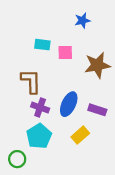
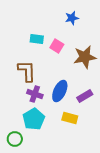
pink square: (65, 53) -> (57, 46), turned 32
purple rectangle: (97, 110) -> (85, 96), turned -49
yellow rectangle: (80, 135) -> (70, 118), turned 56

